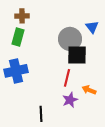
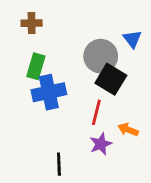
green rectangle: (18, 37) -> (36, 66), moved
black square: (77, 55) -> (111, 79), turned 30
blue cross: (16, 71) -> (49, 92), moved

